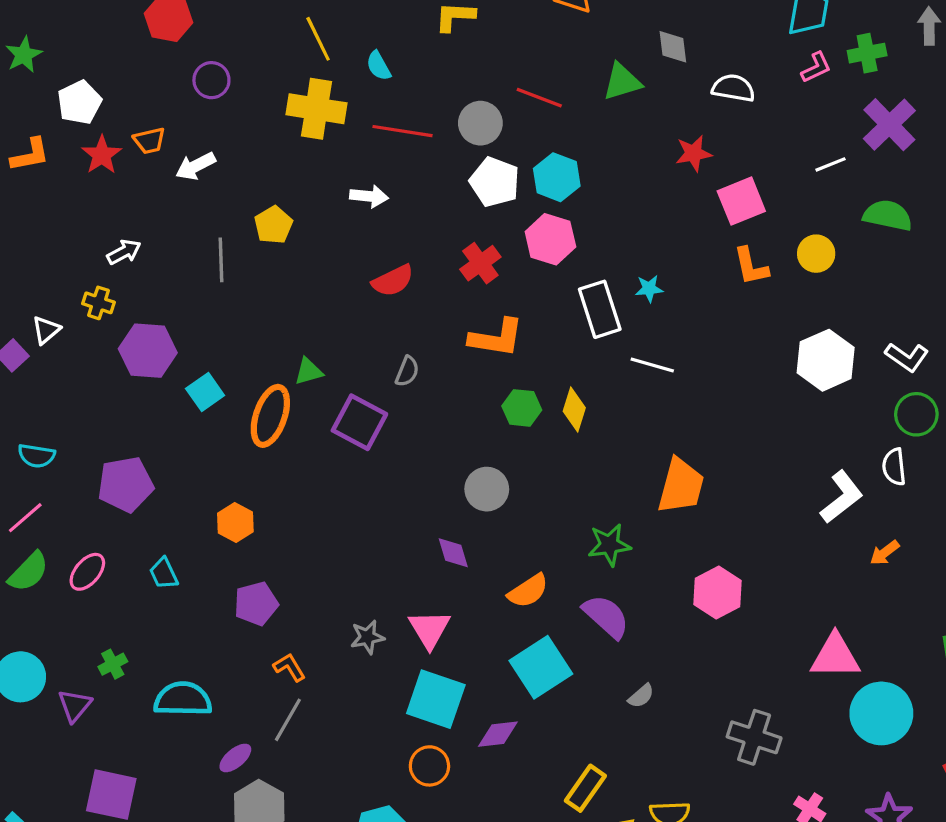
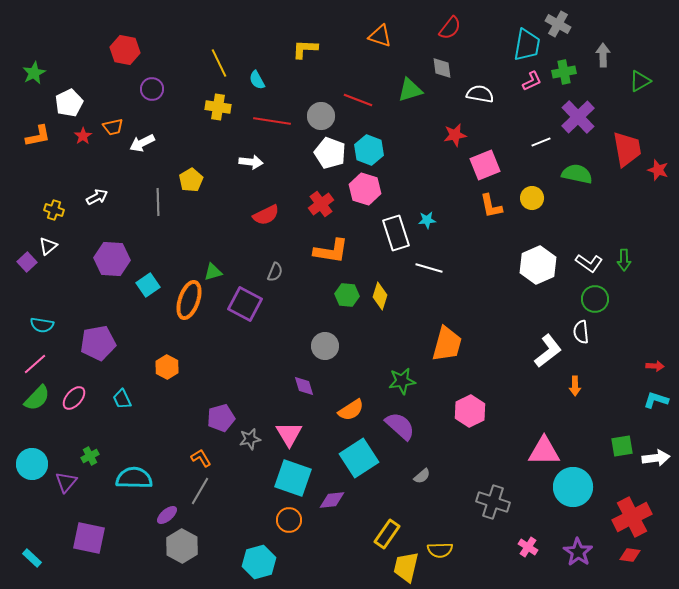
yellow cross: (316, 109) -> (218, 107), size x0.7
red star: (102, 155) -> (83, 136), size x0.7
yellow cross: (98, 303) -> (54, 210), moved
orange arrow: (885, 553) -> (575, 386), turned -54
purple pentagon: (256, 604) -> (221, 418), moved

